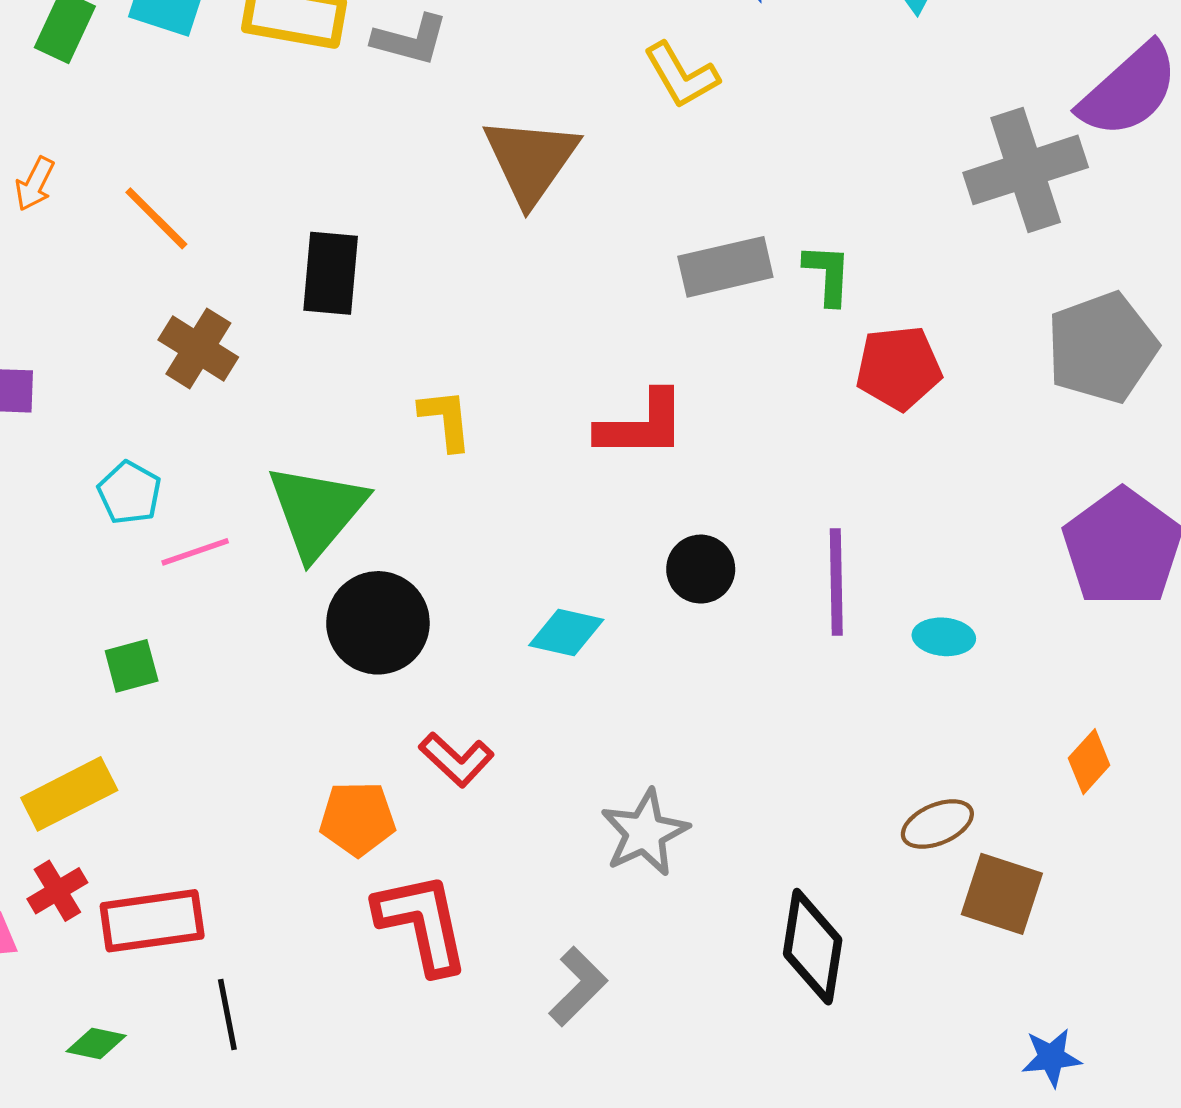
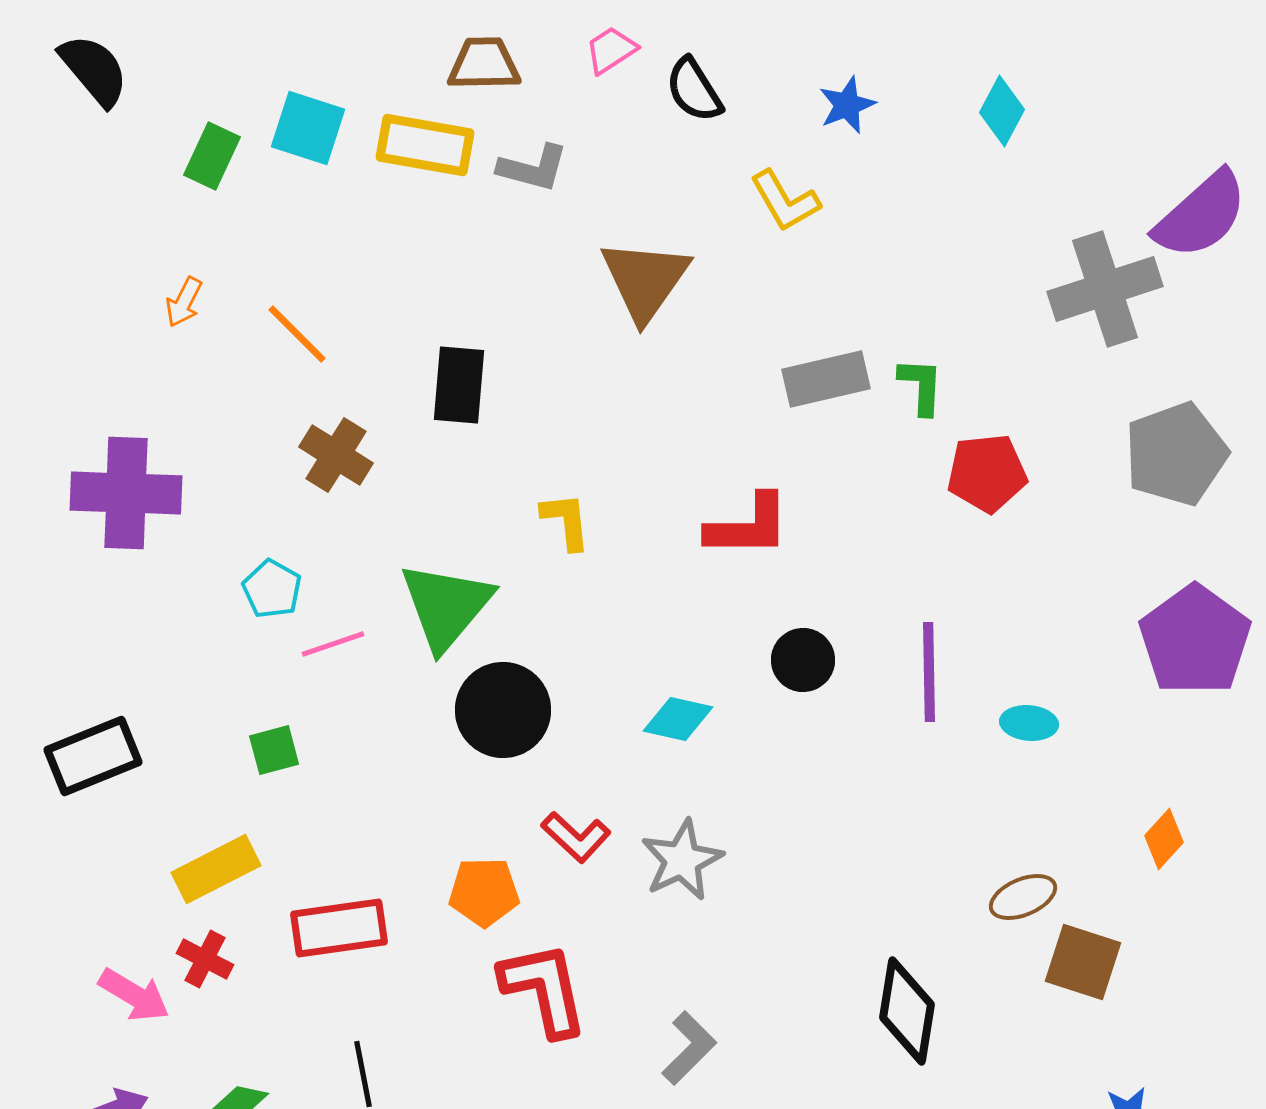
gray star: (645, 833) -> (682, 860), moved
red cross: (57, 891) -> (205, 959), turned -32
red rectangle: (152, 921) -> (339, 928), moved

